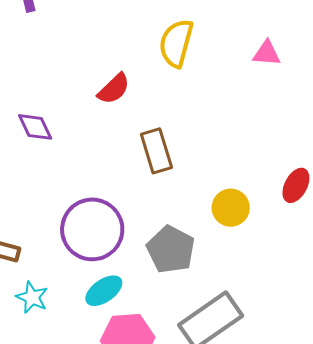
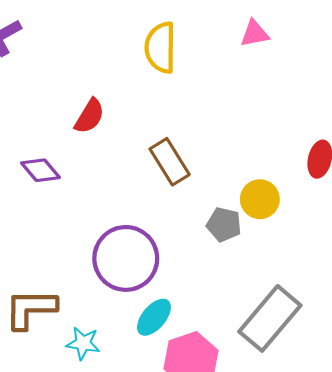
red semicircle: (114, 89) -> (90, 116), moved
gray pentagon: (171, 250) -> (224, 224), moved, size x0.7

